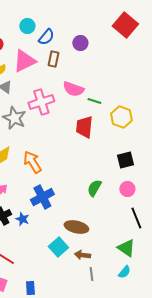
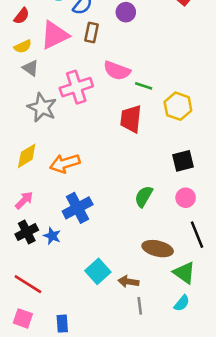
orange arrow: (32, 162) -> (65, 163), turned -75
brown ellipse: (76, 227) -> (158, 249), moved

